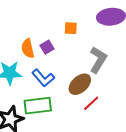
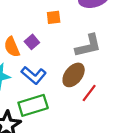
gray L-shape: (98, 60) -> (88, 46), turned 56

